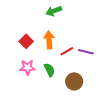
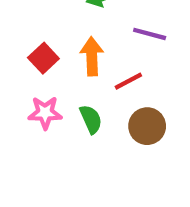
purple line: (86, 52) -> (150, 34), moved
brown circle: (74, 81) -> (147, 126), moved

